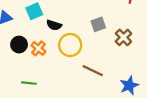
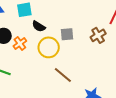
gray square: (98, 24) -> (67, 34), moved
brown cross: (123, 37) -> (98, 35), moved

